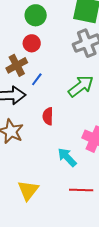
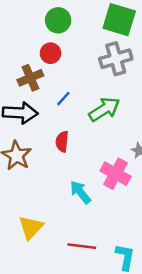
blue line: (37, 79) -> (63, 99), moved
red line: (81, 190) -> (82, 246), moved

